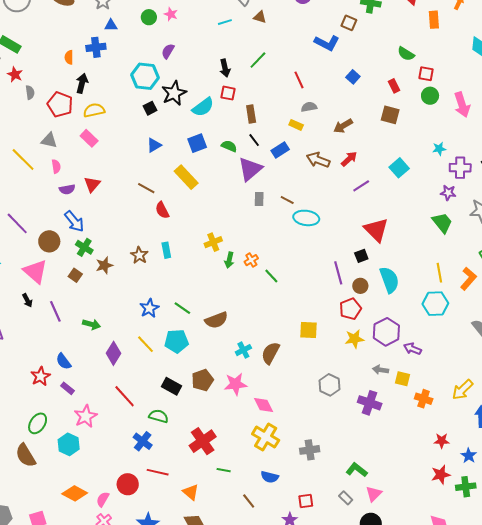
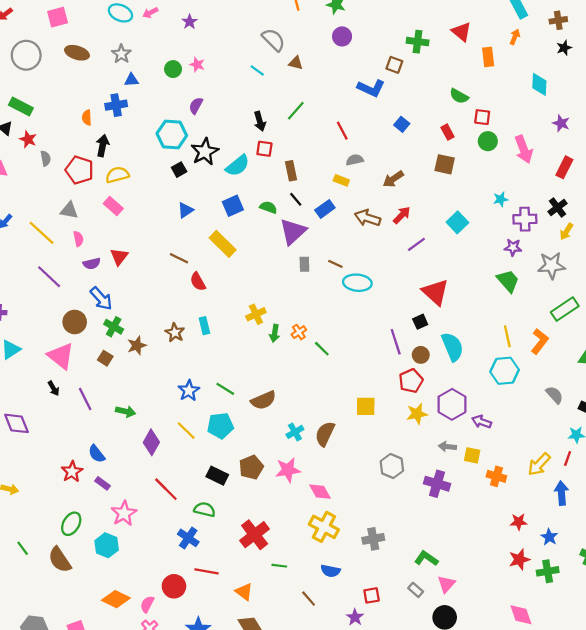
cyan line: (225, 22) -> (257, 70), turned 56
purple line: (17, 223) -> (49, 277), moved

